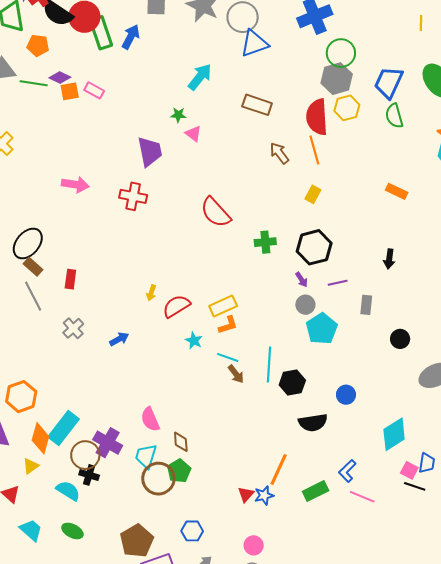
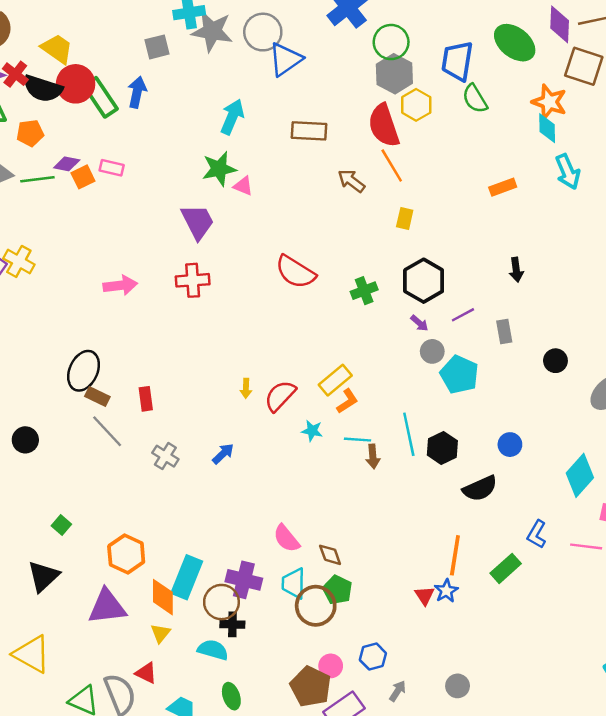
green star: (178, 115) -> (219, 169), size x1.8
orange rectangle: (397, 191) -> (503, 187), turned -30
brown arrow: (236, 374) -> (373, 456), turned 48
pink line: (362, 497) -> (586, 546), moved
green ellipse: (72, 531) -> (231, 696), turned 60
pink circle: (254, 545) -> (331, 666), moved

